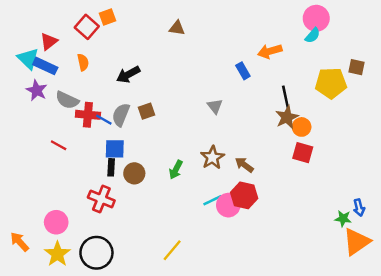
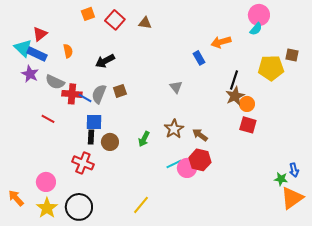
red square: (87, 27) -> (115, 20), moved
black line: (286, 98) -> (234, 80), turned 30

